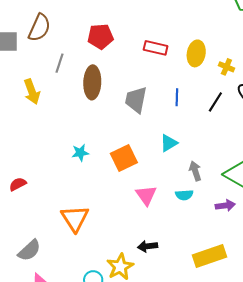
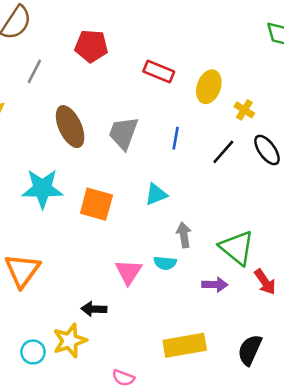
brown ellipse: (92, 82) -> (70, 127), moved, turned -36
cyan star: (80, 153) -> (42, 189), size x1.8
orange square: (124, 158) -> (96, 204), turned 32
pink triangle: (146, 195) -> (129, 272), moved
black arrow: (147, 246) -> (94, 309), moved

